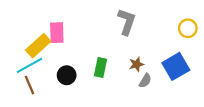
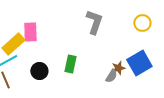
yellow circle: (188, 28) -> (142, 23), moved
brown star: (136, 64) -> (118, 68), moved

